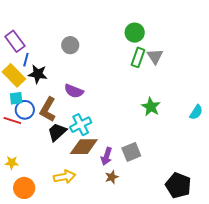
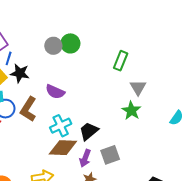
green circle: (135, 33) -> (70, 43), moved
gray triangle: (155, 56) -> (138, 87), moved
black trapezoid: (57, 132) -> (89, 131), moved

